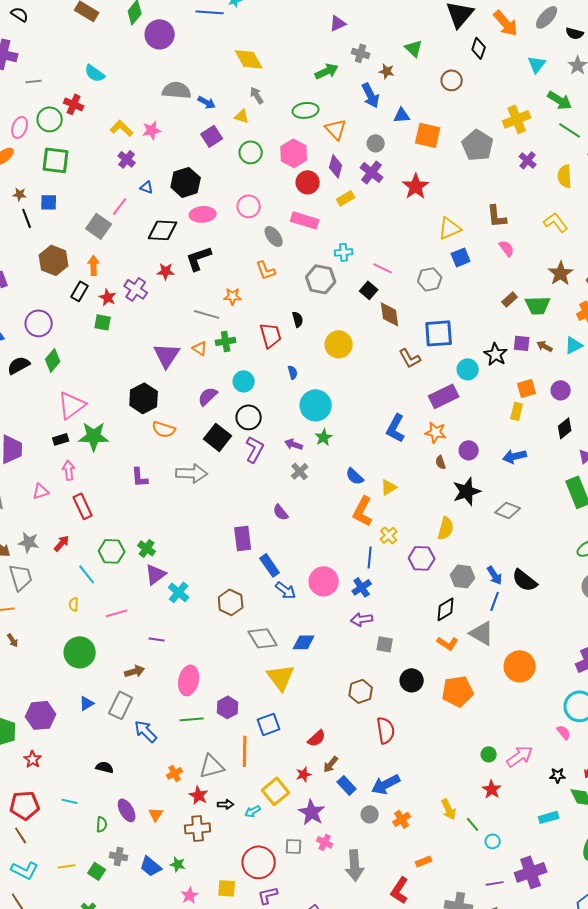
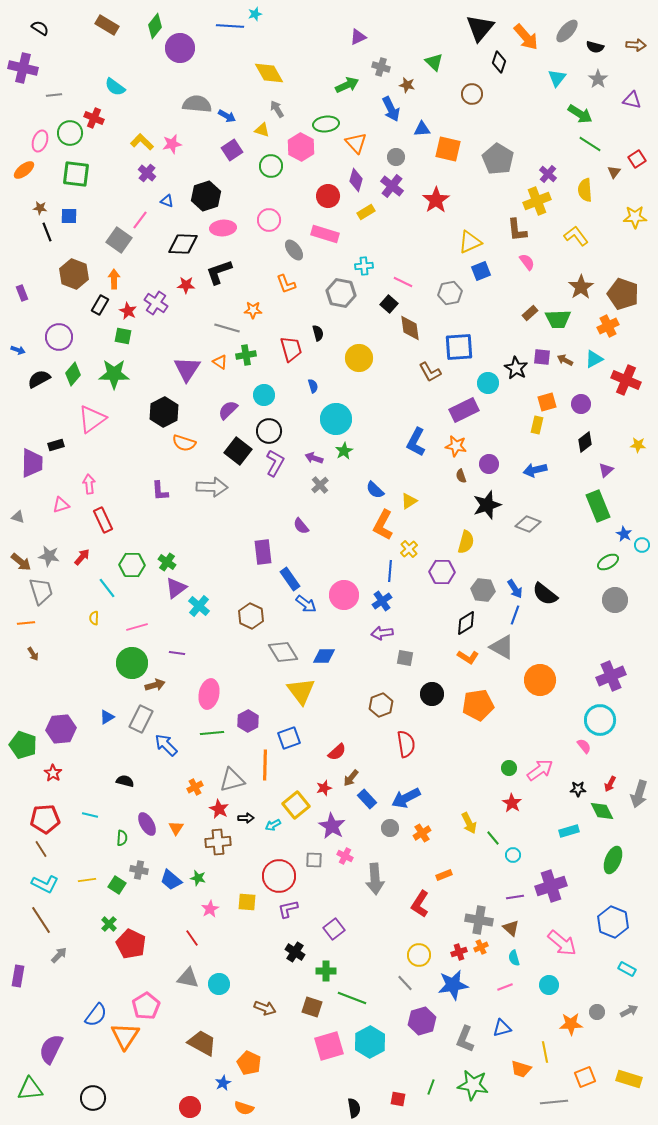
yellow cross: (517, 119) -> (537, 201), moved
pink hexagon: (294, 153) -> (301, 147), moved
green star: (94, 436) -> (114, 374), moved
black rectangle: (61, 439) -> (56, 445), moved
green circle: (80, 652) -> (132, 663), moved

